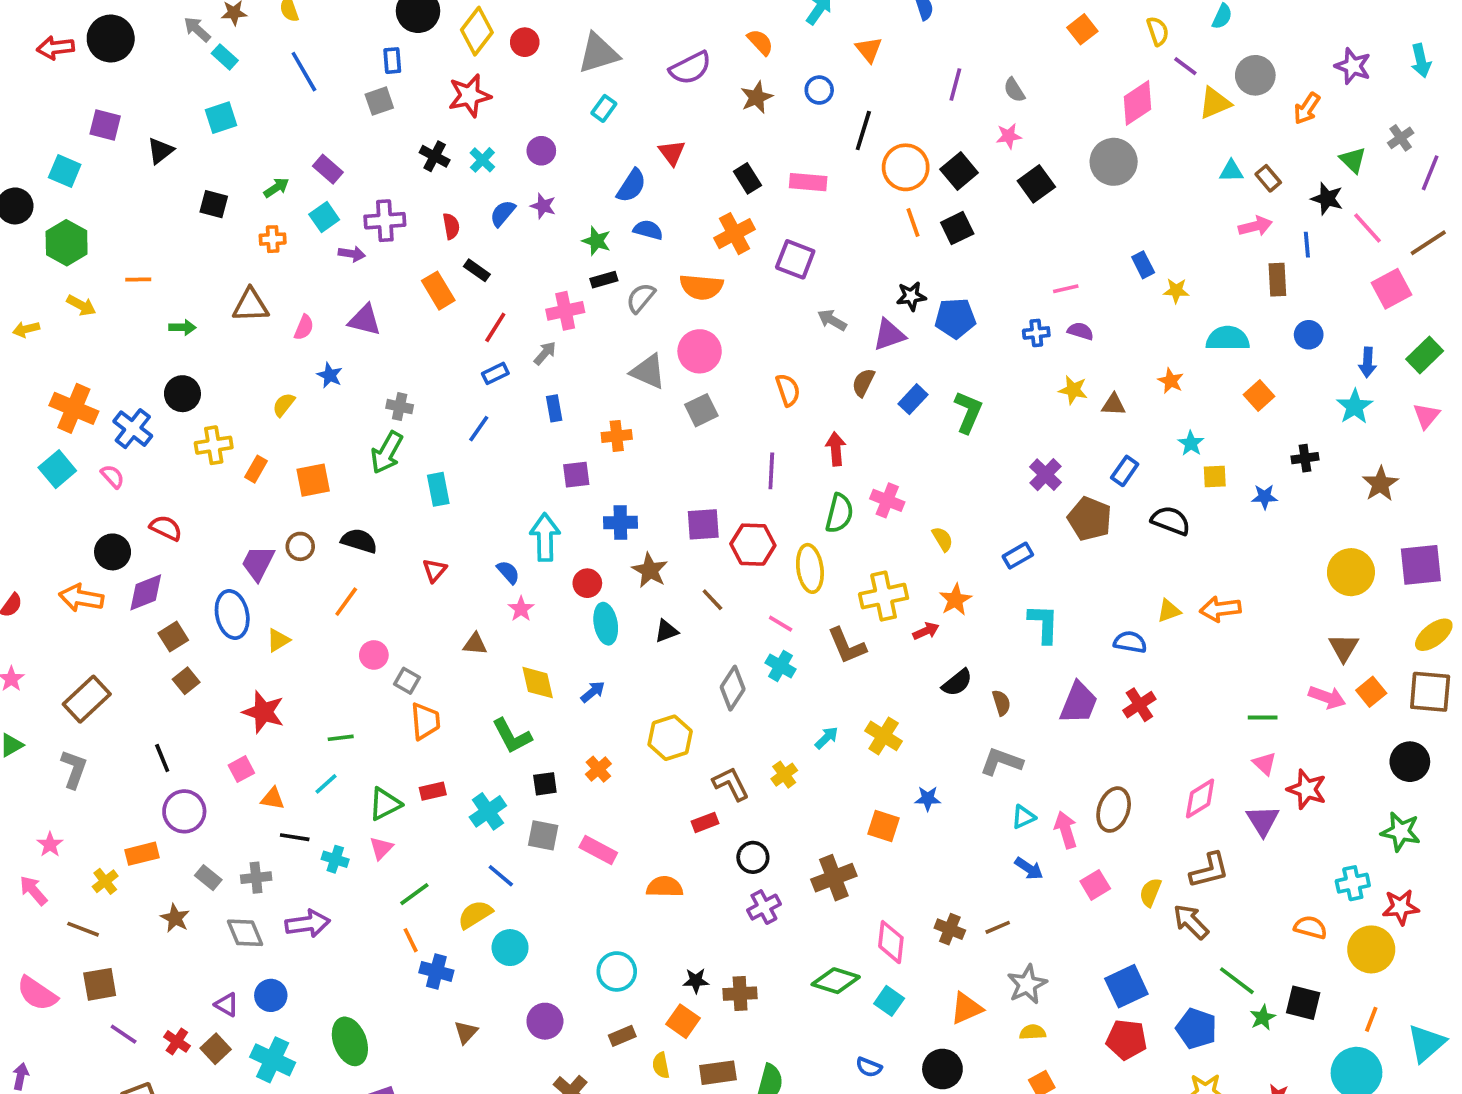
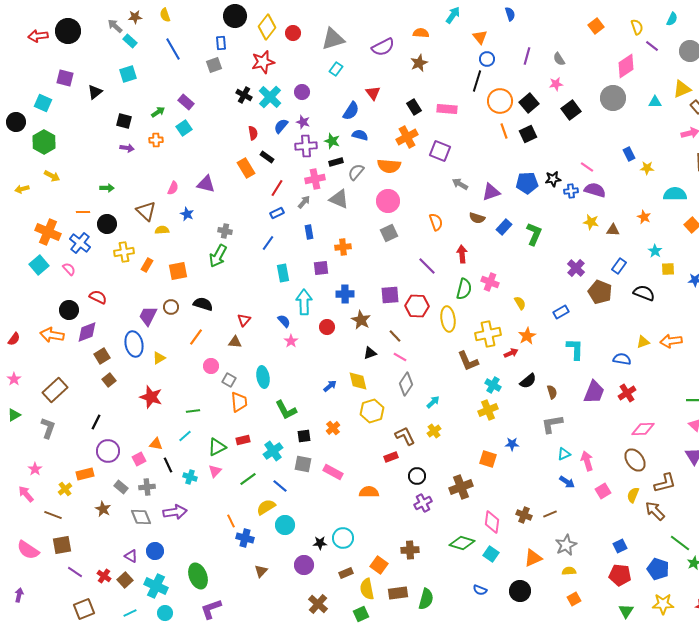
orange semicircle: (760, 42) -> (421, 33), turned -42
blue circle: (819, 90) -> (487, 59), moved
yellow triangle: (1215, 103) -> (682, 89), moved
cyan cross: (482, 160) -> (270, 97), size x1.6
cyan triangle: (1231, 171) -> (655, 102), moved
purple cross: (385, 221) -> (306, 146), moved
purple arrow: (352, 254) -> (127, 148), moved
orange line: (138, 280) -> (83, 212), moved
pink line: (1066, 289) -> (587, 167), turned 48
black star: (911, 296) -> (553, 179), moved
brown triangle: (251, 305) -> (146, 211), moved, turned 45
purple semicircle: (1080, 331) -> (595, 190), size x1.5
gray triangle: (648, 372) -> (339, 199), moved
brown semicircle: (863, 383) -> (477, 218), turned -98
yellow semicircle: (284, 405) -> (162, 230), turned 48
purple line: (771, 471) -> (427, 266), turned -48
cyan rectangle: (438, 489) -> (283, 273), moved
cyan ellipse: (606, 624) -> (263, 377), moved
pink line: (781, 624) -> (400, 357), moved
brown triangle: (475, 644) -> (235, 342), moved
cyan cross: (781, 666) -> (493, 385), moved
yellow diamond: (538, 683) -> (358, 381), moved
yellow cross: (884, 736) -> (488, 410), turned 36
cyan arrow: (827, 738) -> (433, 402), moved
black line: (162, 758) -> (96, 422), turned 49
gray L-shape: (1001, 762) -> (552, 424), turned -30
pink square: (241, 769) -> (139, 459), moved
pink diamond: (1200, 799) -> (643, 429), moved, turned 30
brown ellipse: (1114, 810) -> (635, 460), moved, turned -55
black line: (295, 837) -> (168, 465), turned 56
green line: (414, 894) -> (248, 479), moved
black star: (696, 981) -> (320, 543), moved
blue square: (1126, 986) -> (620, 546), size x0.6
yellow semicircle: (661, 1065) -> (367, 589), size x1.5

